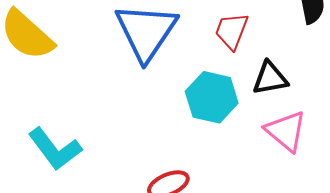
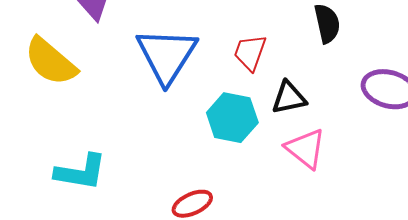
cyan L-shape: (55, 149) -> (81, 172), turned -42

